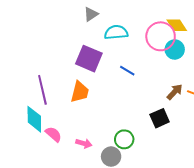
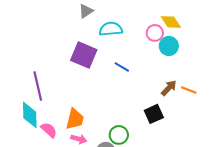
pink circle: (161, 36) -> (155, 33), size x0.6
orange trapezoid: (80, 92) -> (75, 119), moved

